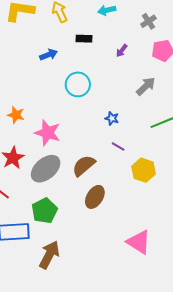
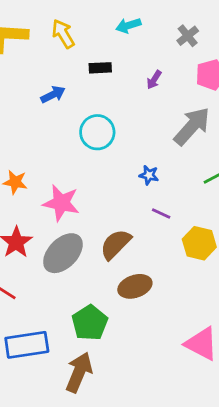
gray arrow: (146, 86) -> (192, 126), size x1.4
brown ellipse: (95, 197) -> (135, 286), turned 45
green pentagon: (44, 211) -> (90, 323), moved

